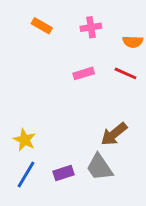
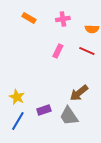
pink rectangle: (84, 73) -> (58, 51), turned -48
purple rectangle: (63, 173) -> (44, 110), moved

